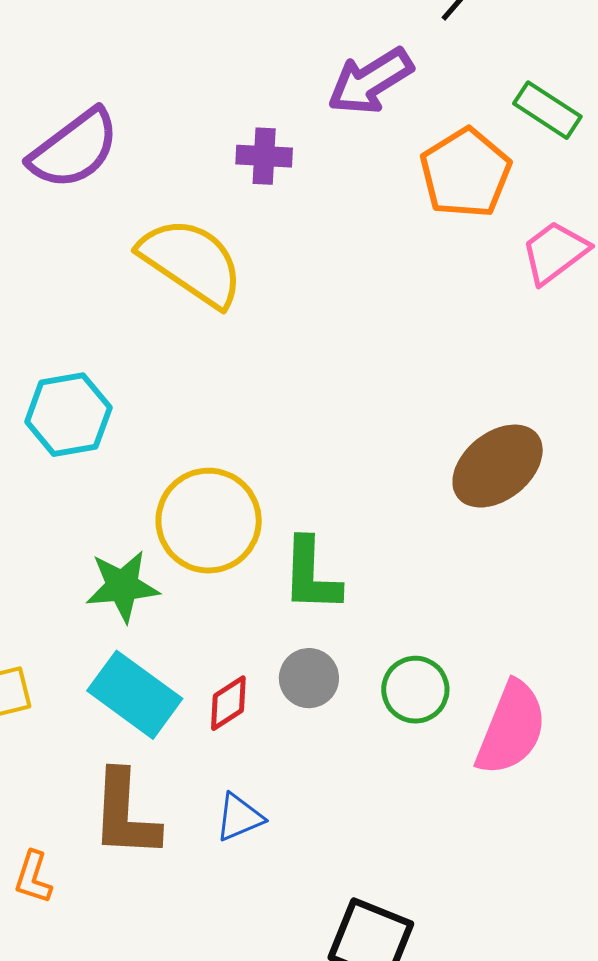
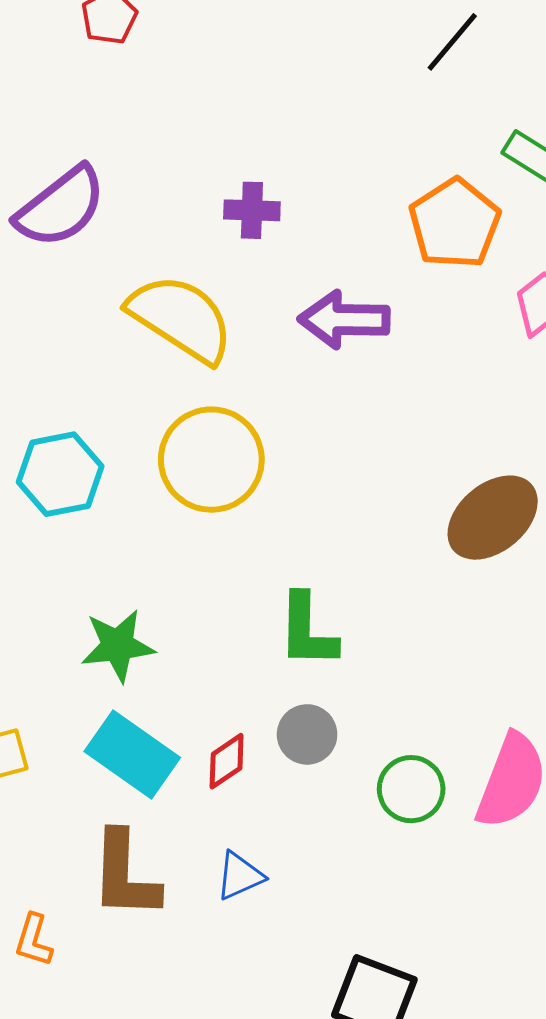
purple arrow: (370, 81) -> (344, 320), moved, turned 34
yellow circle: (209, 521) -> (211, 460), moved
green circle: (415, 690) -> (411, 789), moved

